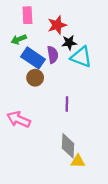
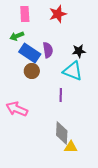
red star: (57, 25) -> (58, 14), moved
black star: (69, 43) -> (79, 51), moved
cyan triangle: (81, 57) -> (73, 71), moved

